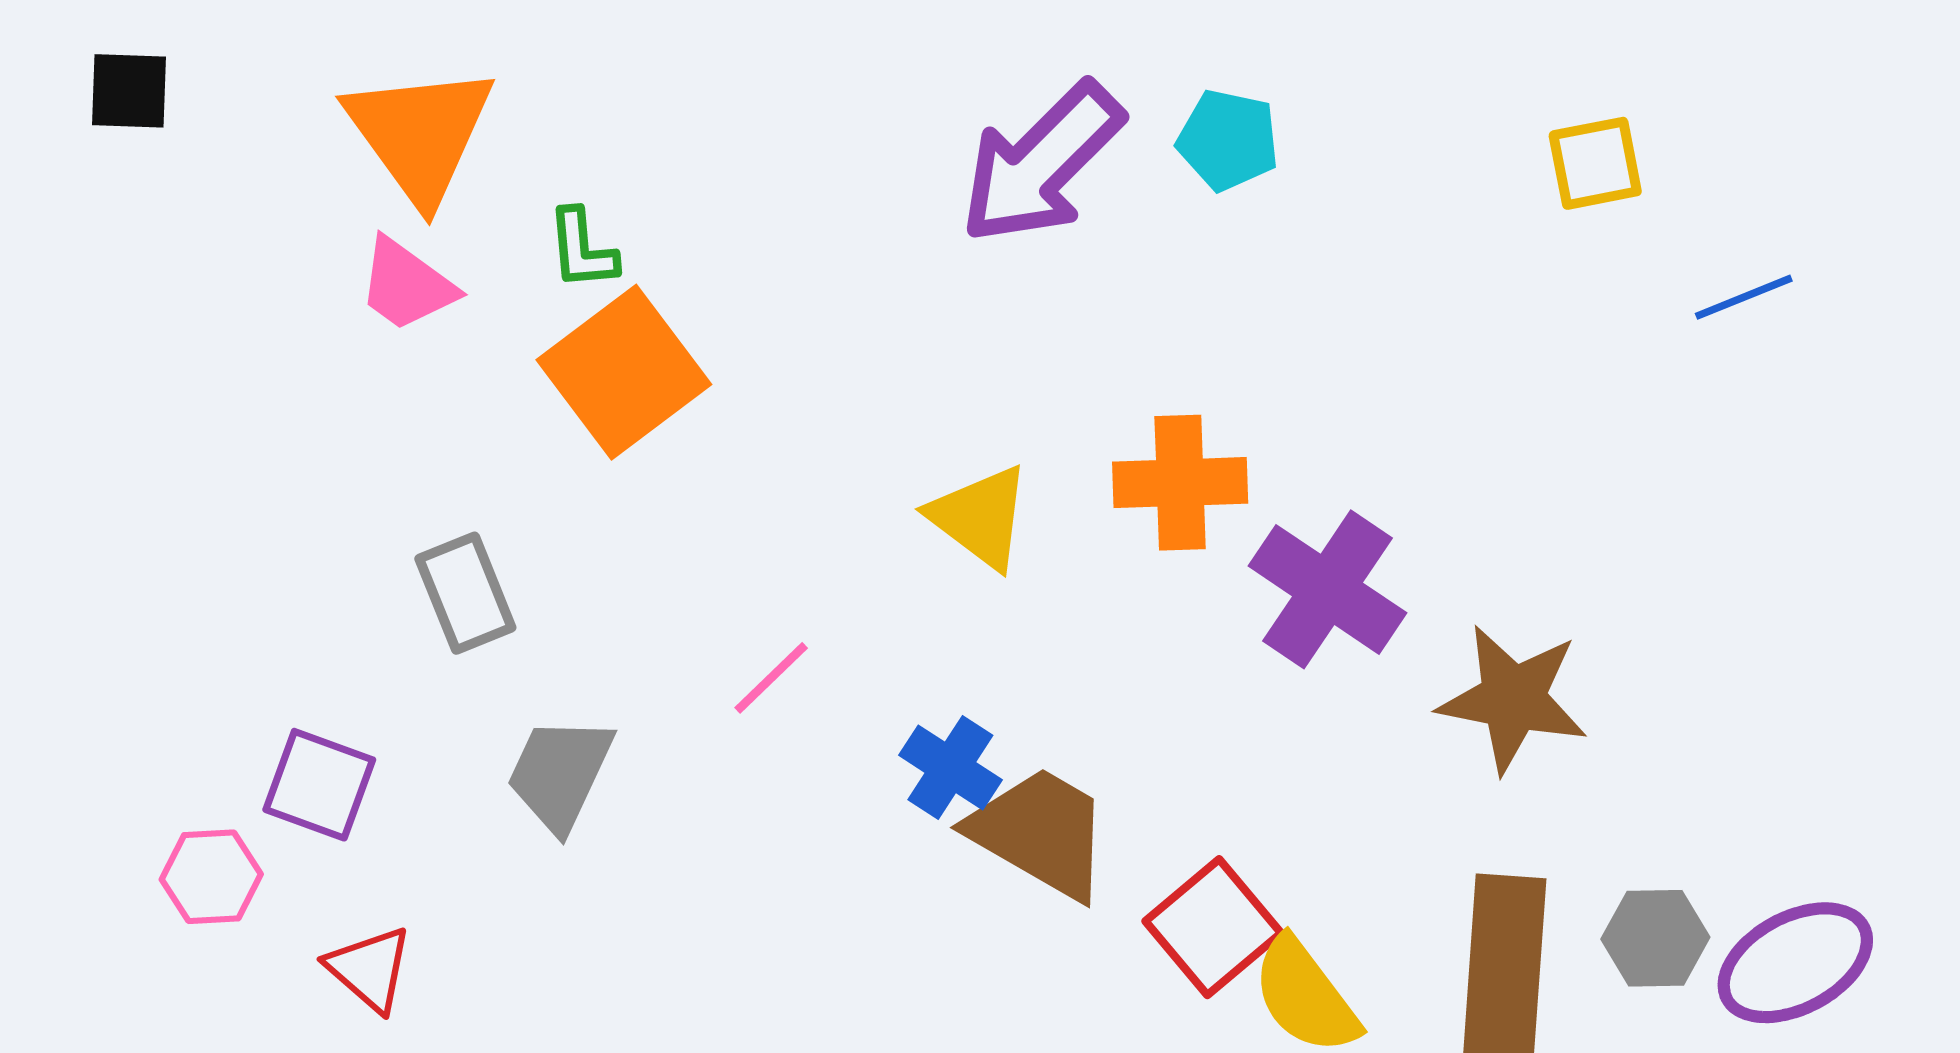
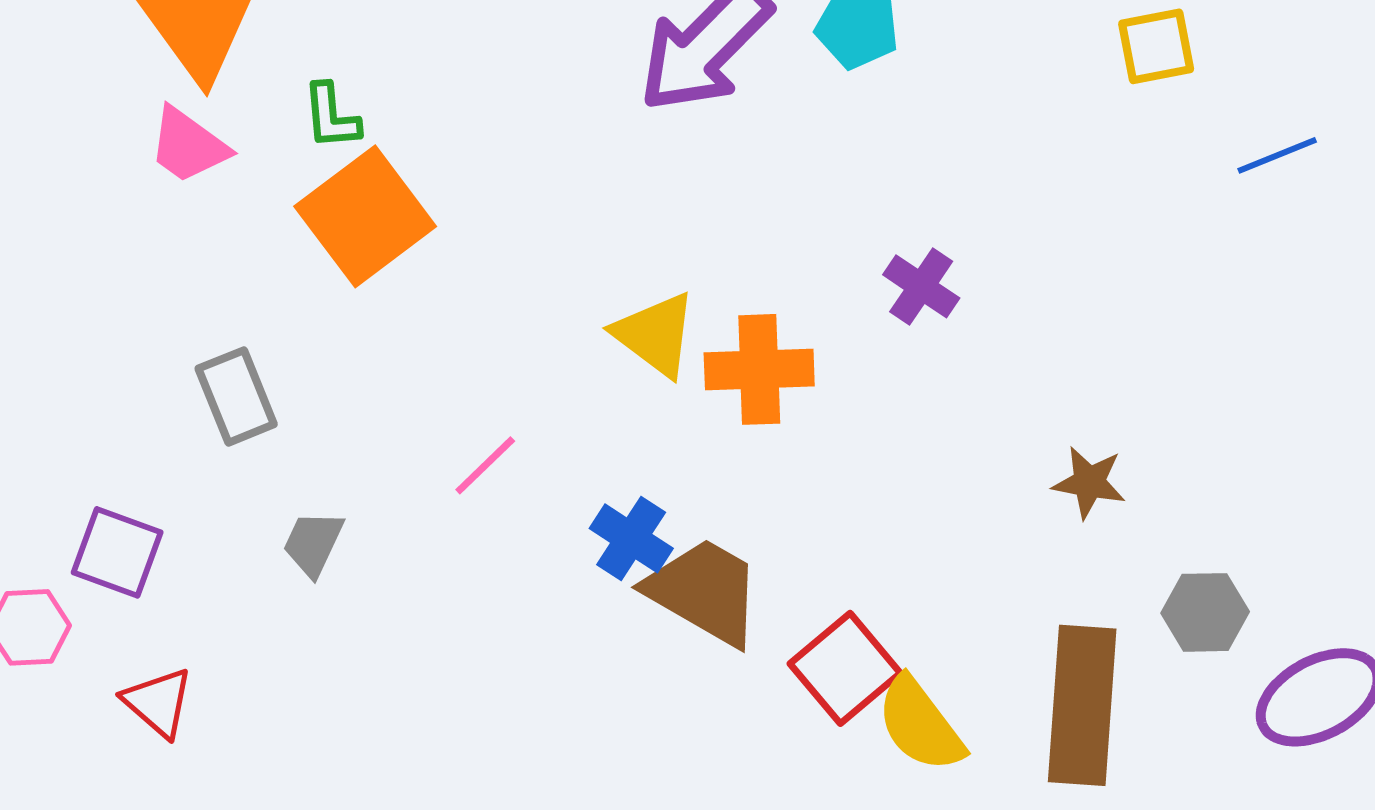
orange cross: (1180, 483) -> (759, 369), moved
purple cross: (1327, 589) -> (921, 286), moved, size x0.6
brown star: (1513, 699) -> (1089, 482), size x0.6
gray trapezoid: (560, 774) -> (313, 543), size x0.7
gray hexagon: (1655, 938) -> (1205, 612), moved

